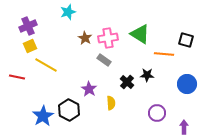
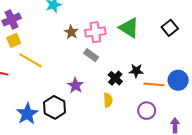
black square: (186, 40) -> (170, 28), moved, turned 35
orange line: (164, 54) -> (154, 84), moved
yellow semicircle: (111, 103) -> (108, 100), moved

